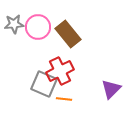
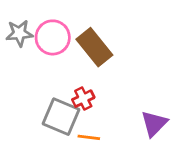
red cross: (60, 71) -> (83, 99), size x0.6

